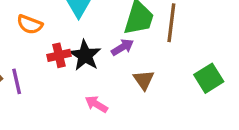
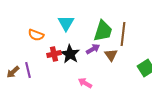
brown triangle: (144, 80) -> (111, 55), moved
pink arrow: (96, 104) -> (85, 83), moved

